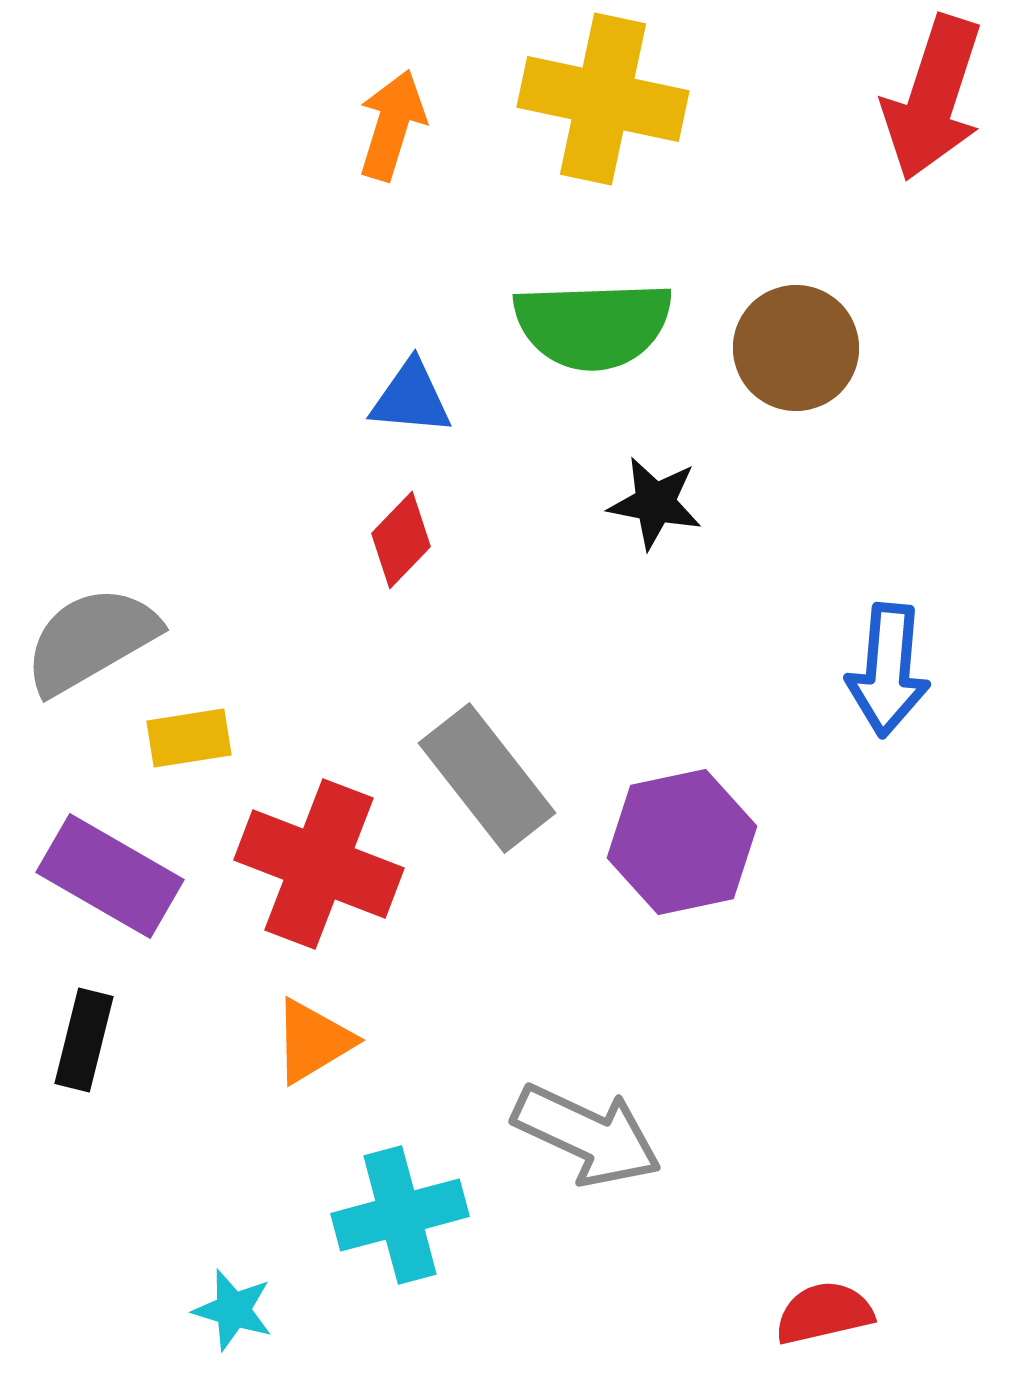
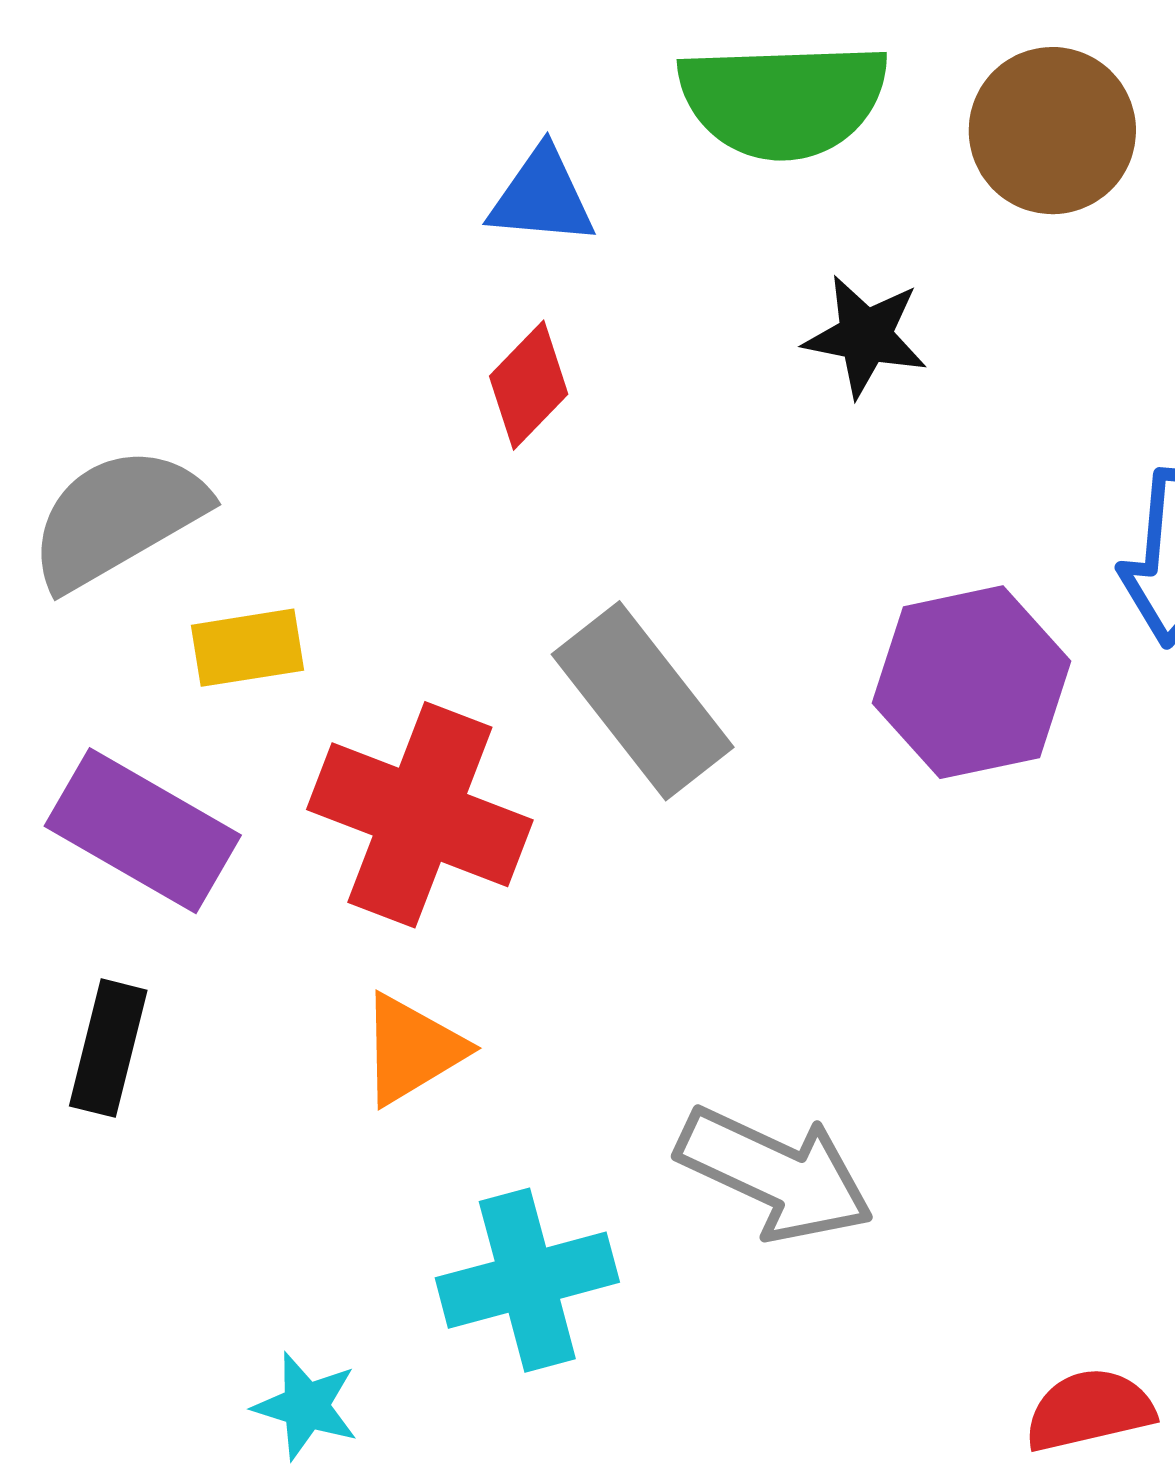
purple hexagon: (682, 842) -> (971, 682), moved

